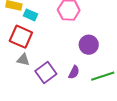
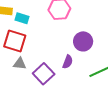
purple semicircle: (74, 72) -> (68, 62), moved

